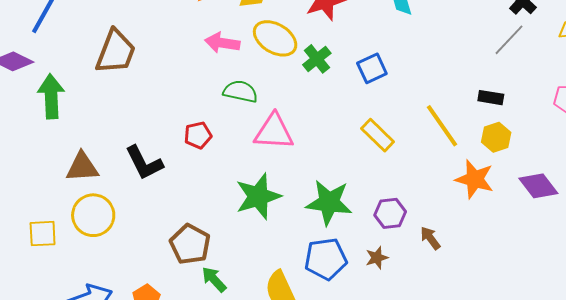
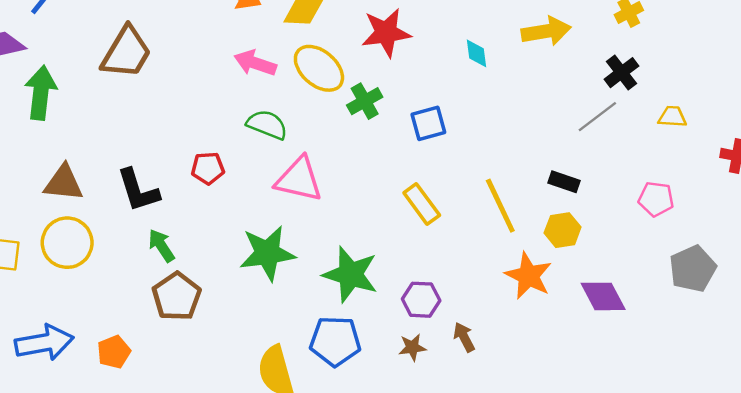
brown star: (377, 258) -> (412, 347), moved
green arrow: (214, 279) -> (161, 246), moved

